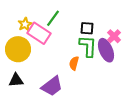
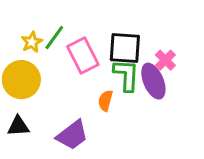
green line: (53, 18) -> (54, 38), moved
black square: (87, 28) -> (125, 48), size x1.6
pink rectangle: (39, 33) -> (83, 56), moved, turned 30

